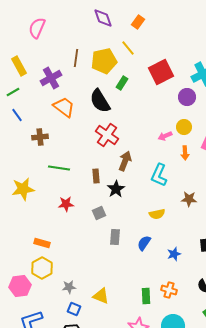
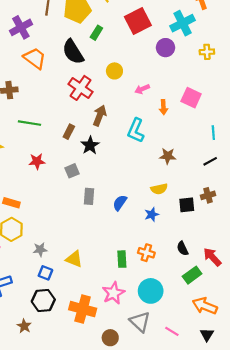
yellow circle: (184, 127) -> (114, 71), moved
brown rectangle: (96, 176) -> (69, 132), turned 32
yellow semicircle: (157, 214) -> (159, 189), moved

